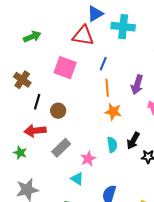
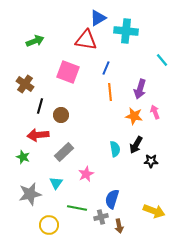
orange star: (113, 112) -> (134, 116), moved
pink star: (88, 159) -> (86, 174), moved
cyan triangle: (77, 179) -> (56, 183), moved, turned 32

